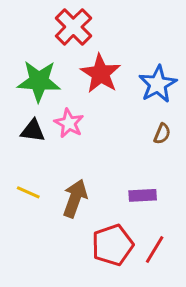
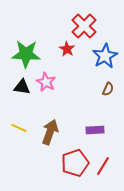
red cross: (73, 27) -> (84, 26), moved
red star: (101, 74) -> (67, 49), size x0.6

